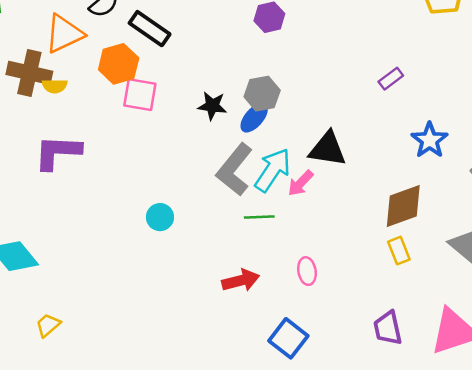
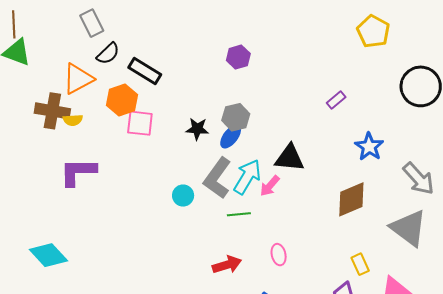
cyan circle: (160, 217) -> (183, 196), moved
yellow rectangle: (399, 251) -> (360, 264), moved

